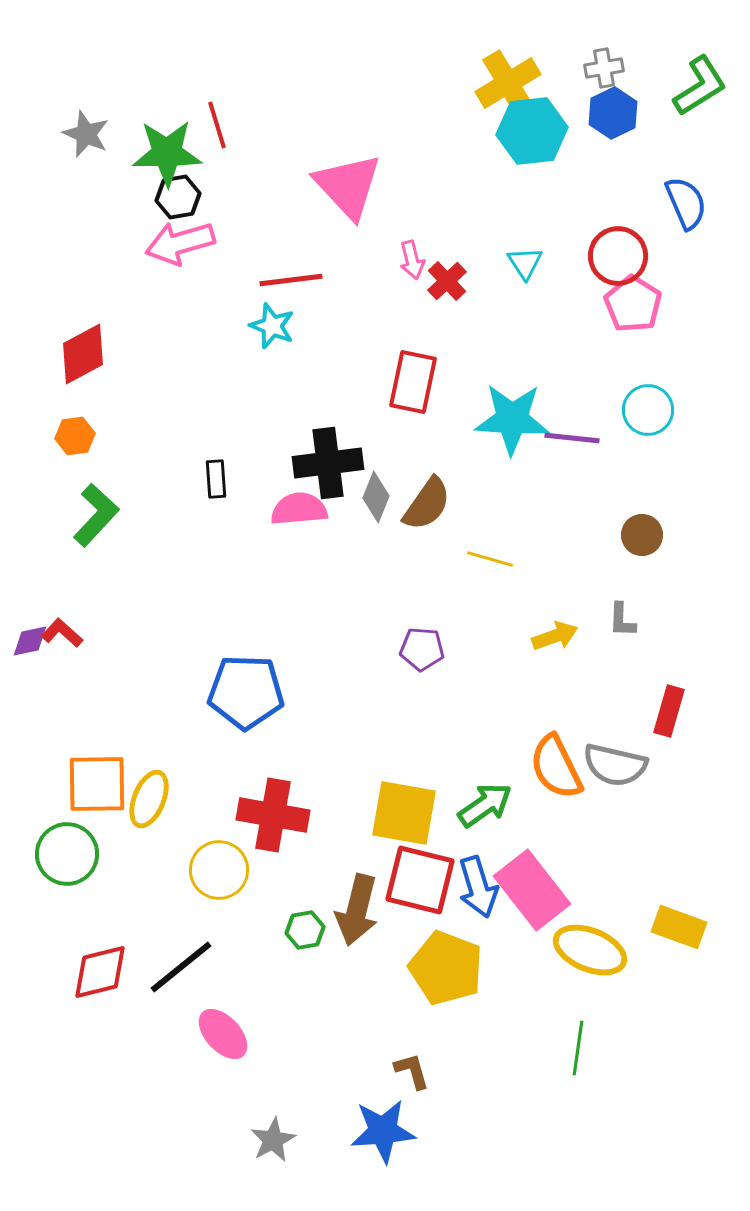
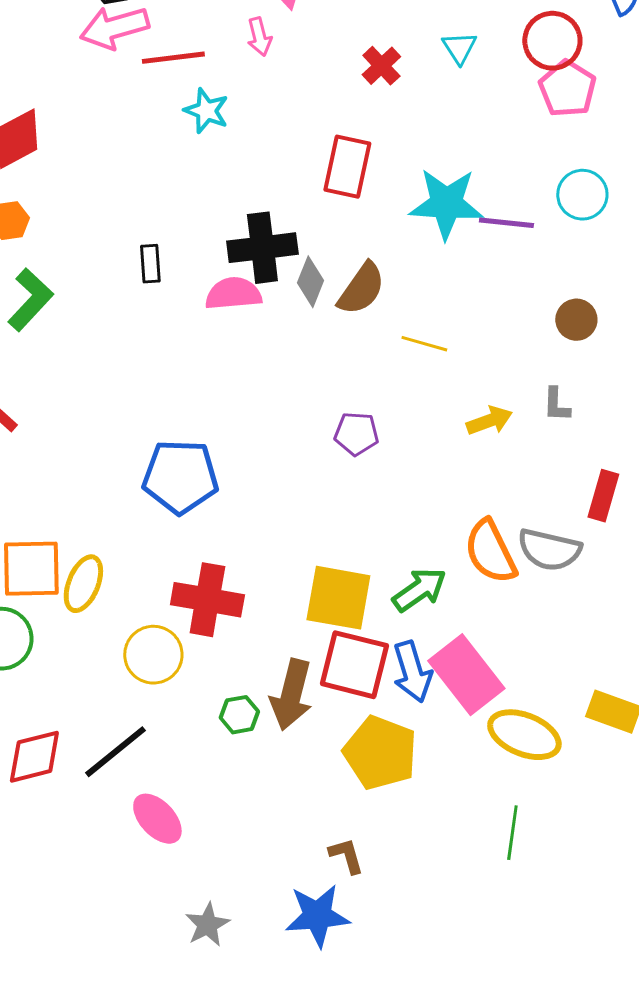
pink arrow: (412, 260) -> (259, 37), moved
red line: (291, 280) -> (173, 58), moved

